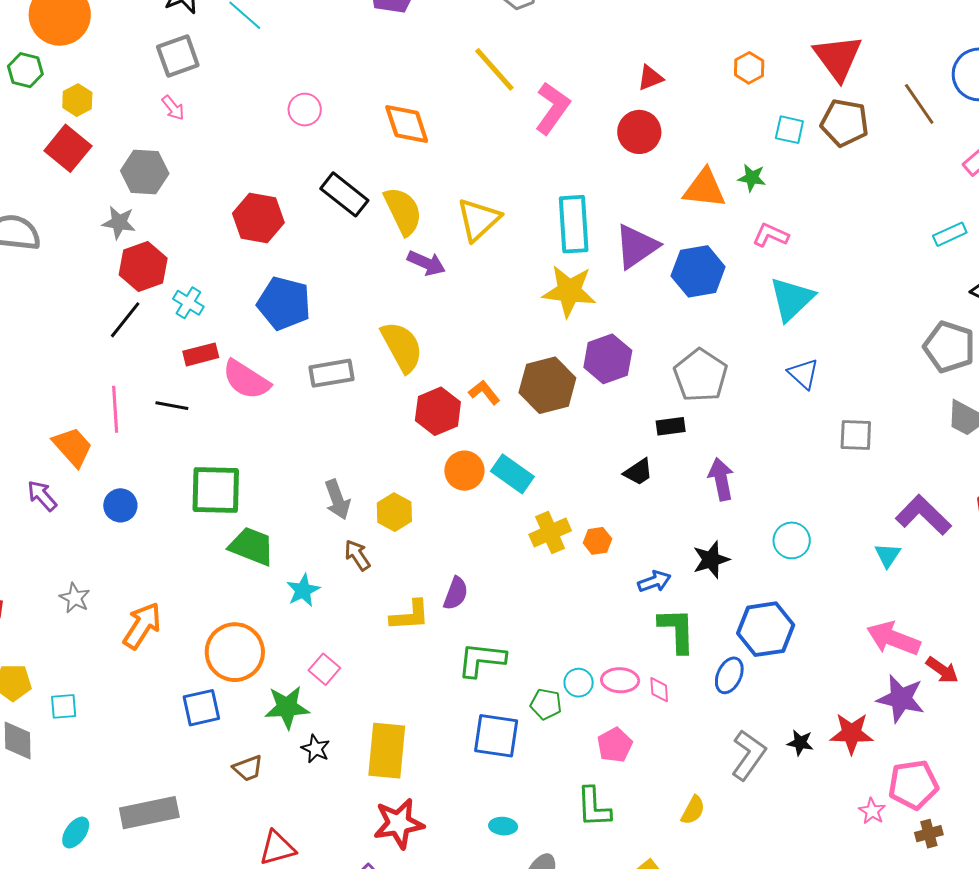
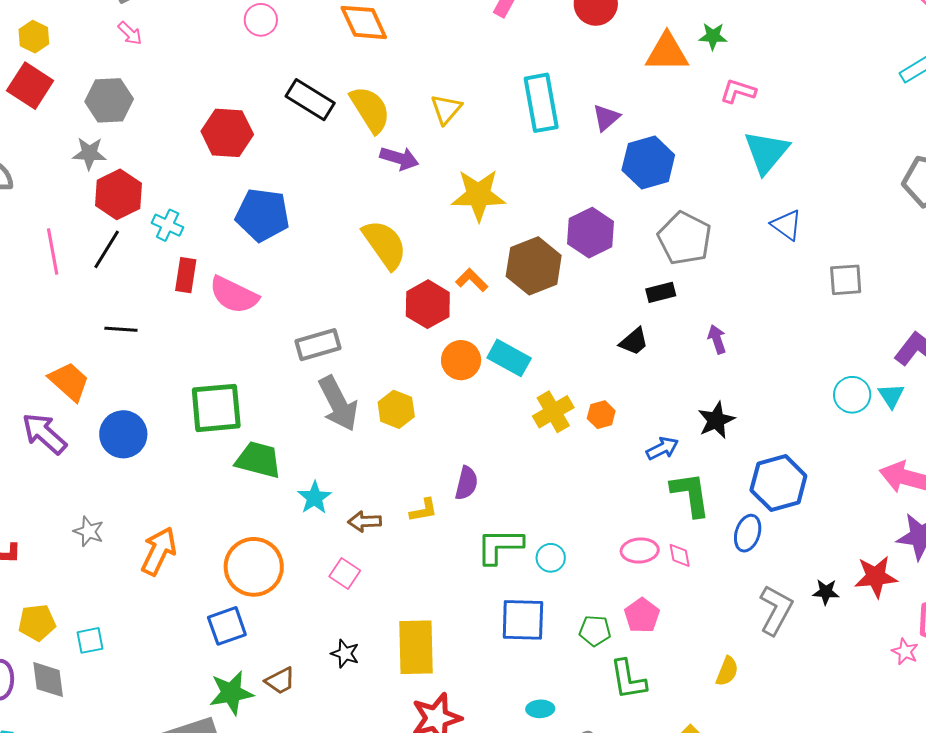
yellow triangle: (479, 220) -> (446, 109), size x0.7
purple triangle: (637, 246) -> (606, 118), size x0.6
blue hexagon: (698, 271) -> (648, 162), moved
yellow star: (569, 291) -> (478, 195), moved
red rectangle: (201, 354) -> (186, 275), turned -60
gray rectangle: (331, 373) -> (318, 345), moved
black line: (172, 406) -> (121, 329), moved
pink line: (115, 409) -> (53, 252), moved
purple arrow: (721, 479) -> (717, 339), size x0.7
purple arrow: (42, 496) -> (44, 434), size x1.4
gray arrow: (337, 500) -> (338, 404), size x1.4
blue circle: (120, 505) -> (123, 434), size x1.4
cyan circle: (792, 540) -> (852, 395), moved
brown arrow: (357, 555) -> (365, 521), moved, turned -52
yellow L-shape: (410, 615) -> (424, 510), size x0.7
cyan circle: (579, 683) -> (551, 558), moved
green pentagon: (546, 704) -> (595, 631), moved
green star: (287, 707) -> (231, 693), moved

